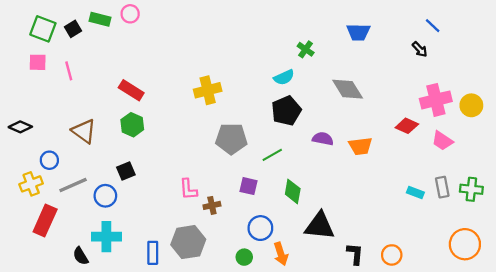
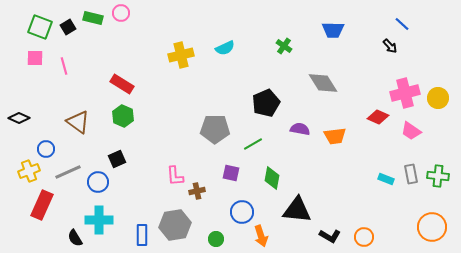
cyan semicircle: (284, 77) -> (225, 48), moved
yellow cross: (208, 90) -> (181, 55), moved
black L-shape: (355, 254) -> (330, 236), turned 115
green circle: (244, 257) -> (216, 239), moved

